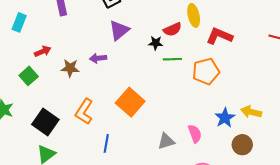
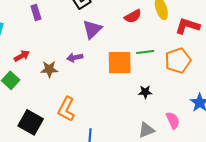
red semicircle: (172, 29) -> (133, 16), moved
black star: (156, 43) -> (145, 92), moved
orange square: (130, 102) -> (120, 63), moved, turned -36

